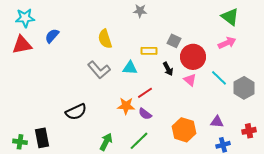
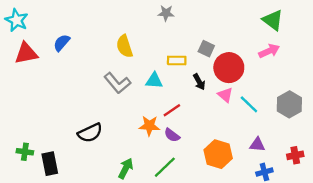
cyan star: (25, 18) -> (17, 20), moved, turned 30
cyan line: (219, 78) -> (249, 104), moved
green cross: (20, 142) -> (25, 152), moved

